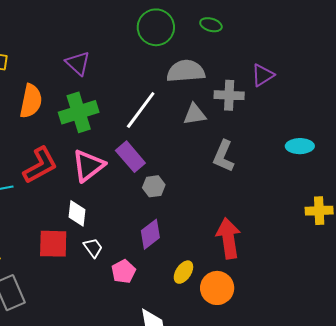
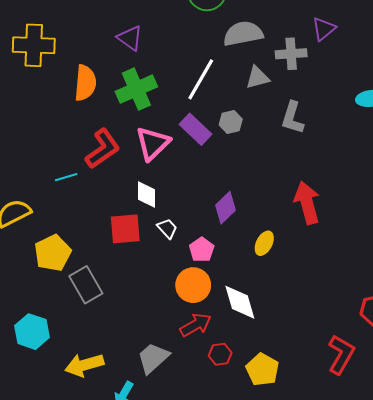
gray hexagon: (154, 186) -> (231, 122), moved
orange circle: (217, 288) -> (193, 285), moved

